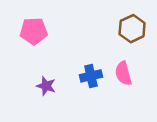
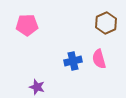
purple star: (46, 86) -> (37, 87), moved

